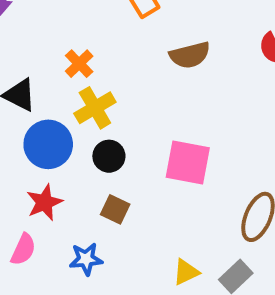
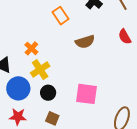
red star: (44, 202) -> (18, 117), turned 30

